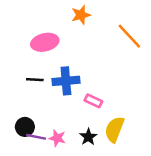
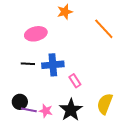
pink rectangle: (93, 101) -> (75, 81), turned 32
yellow semicircle: (114, 129) -> (105, 104), moved
black star: (88, 137) -> (71, 110), size x1.6

